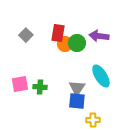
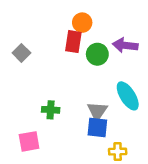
gray square: (26, 35) -> (21, 53), moved
orange circle: (65, 44) -> (82, 23), moved
pink square: (20, 84) -> (29, 141), moved

